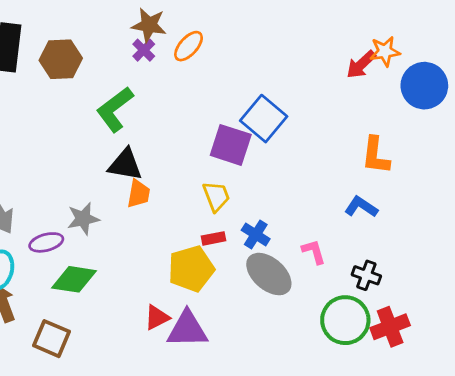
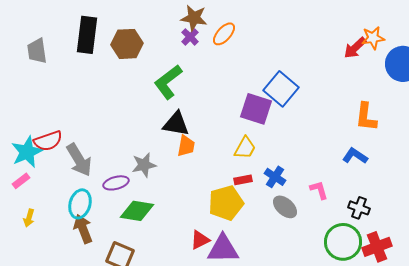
yellow trapezoid: (216, 196) -> (245, 148), turned 50
gray ellipse: (269, 274) -> (285, 207), size x0.7

